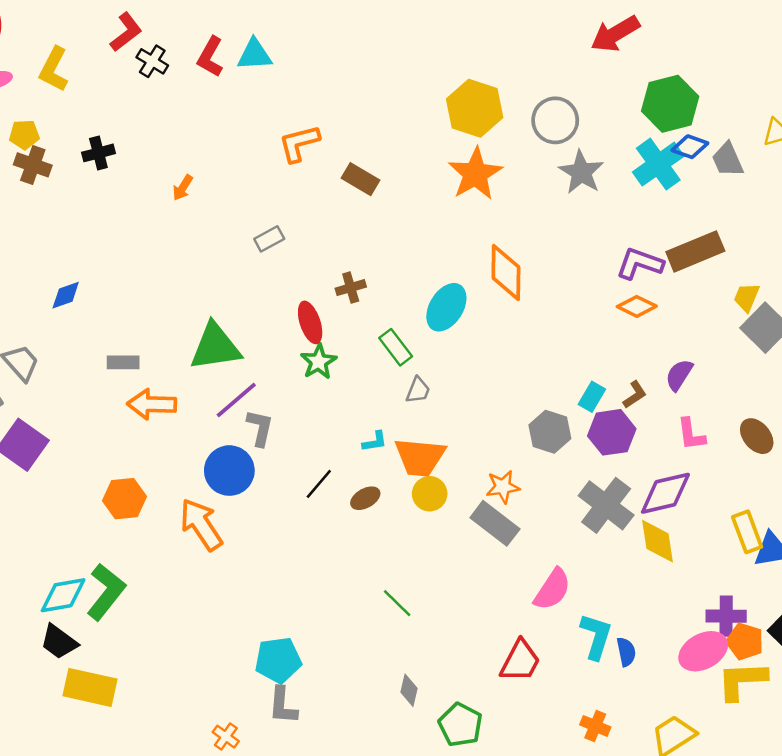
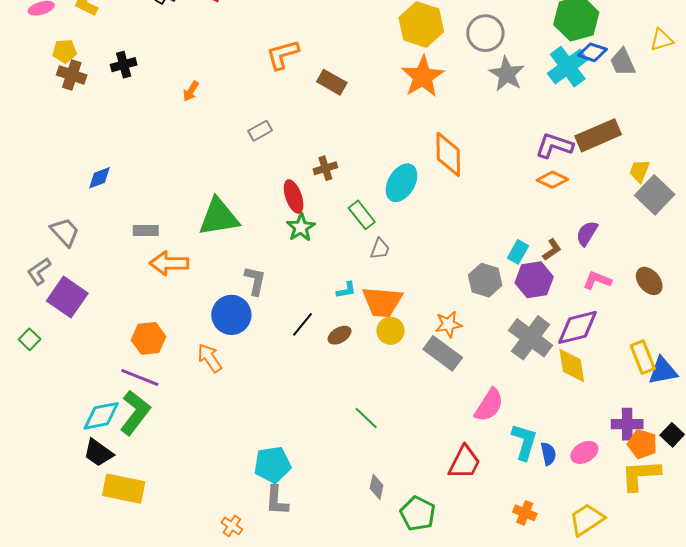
purple line: (236, 400) -> (140, 378), moved, turned 63
pink L-shape: (691, 434) -> (597, 280), turned 120
orange arrow: (201, 525) -> (210, 358), size x0.7
pink ellipse: (703, 651) -> (584, 452), moved, size x0.7

